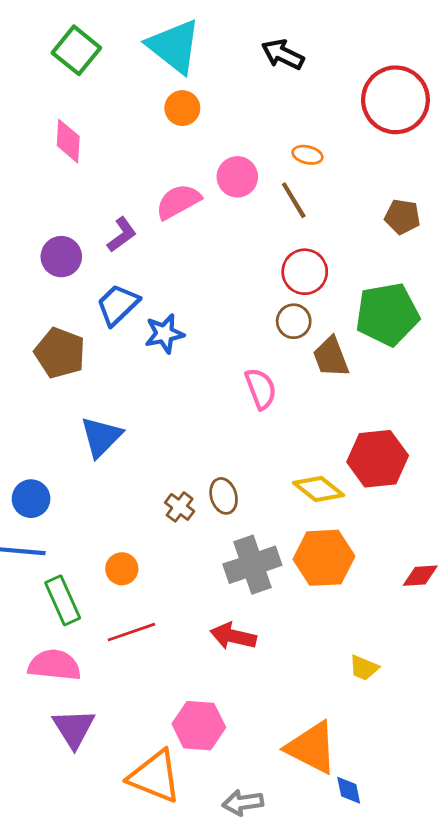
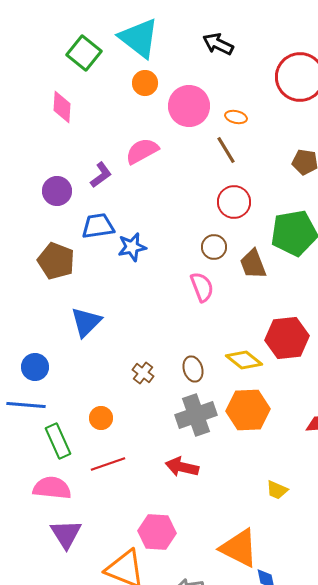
green square: (76, 50) -> (84, 53), moved
pink circle: (237, 177) -> (189, 106), moved, size x1.4
blue trapezoid: (118, 305) -> (98, 226), turned 36
brown circle: (294, 321) -> (214, 247), moved
brown ellipse: (224, 496) -> (193, 369), moved

